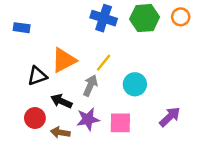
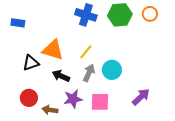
orange triangle: (64, 60) -> (53, 50), turned 45
gray arrow: (90, 86) -> (89, 73), moved
black arrow: (61, 101) -> (61, 76), moved

